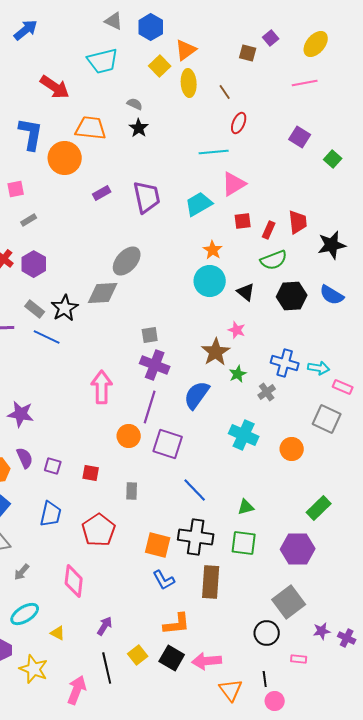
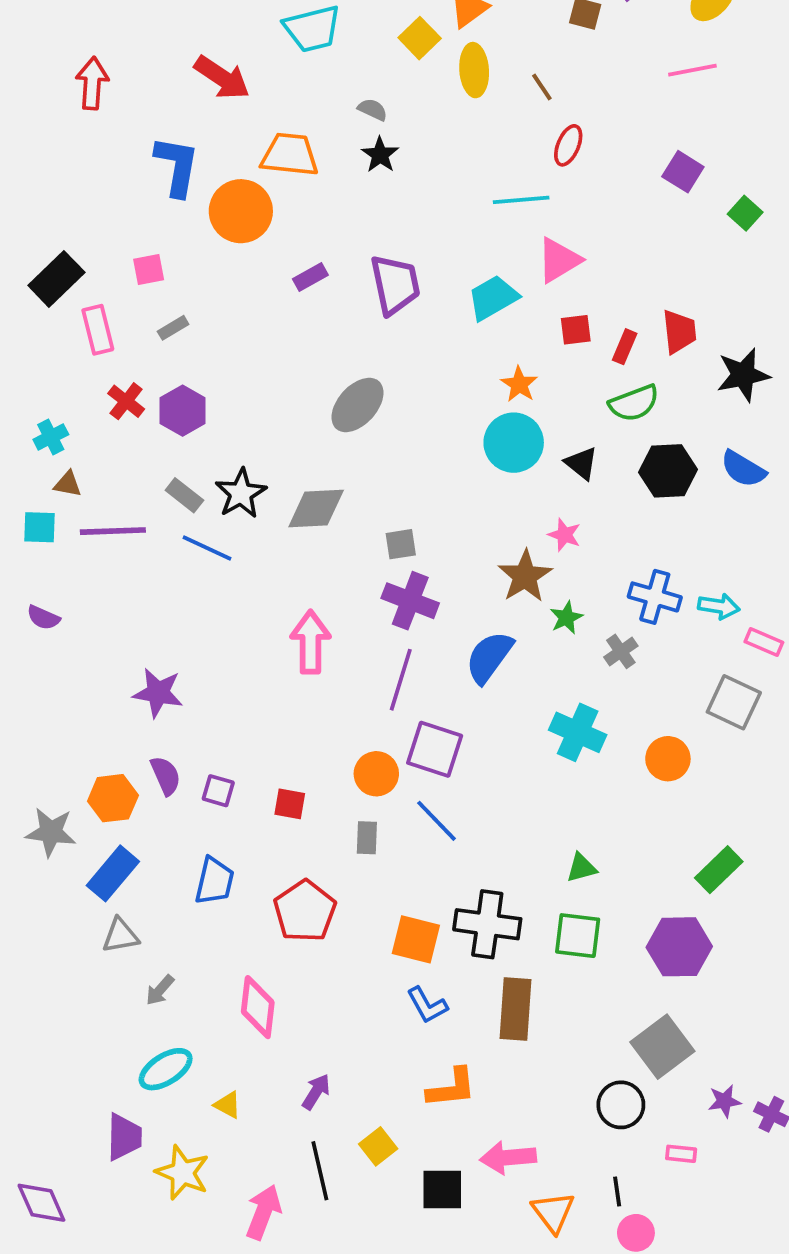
gray diamond: (103, 293) -> (316, 508), moved
orange circle: (129, 436) -> (376, 774), moved
blue line: (195, 490) -> (437, 821), moved
black square: (172, 658) -> (442, 1190), moved, turned -30

